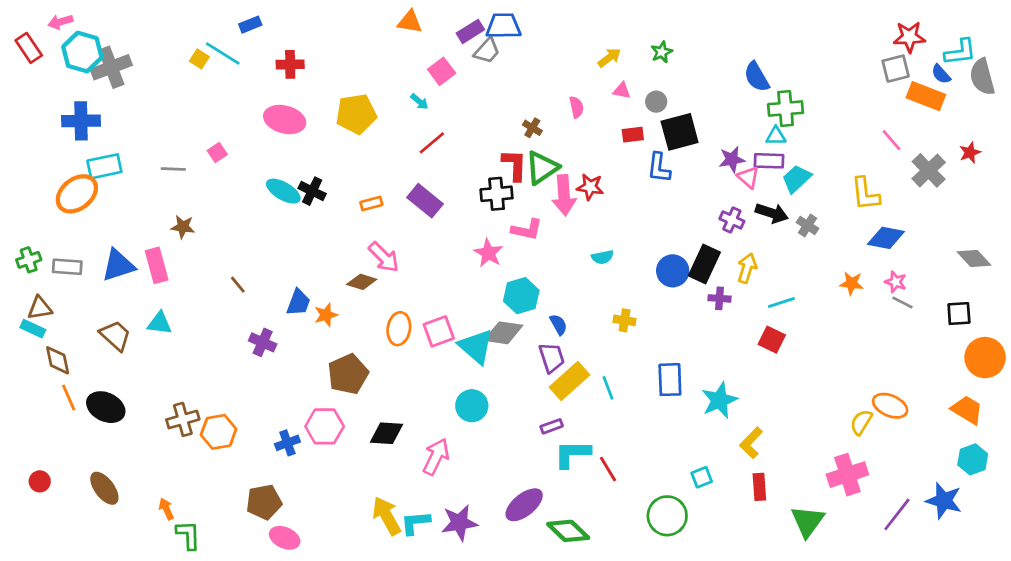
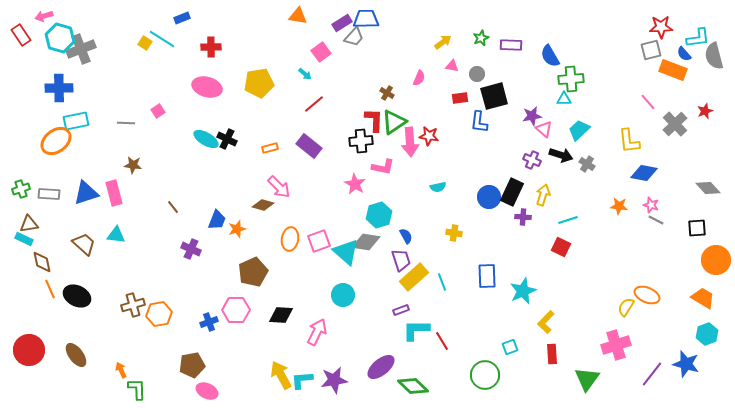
pink semicircle: (576, 107) -> (419, 78), turned 35
purple rectangle: (769, 161) -> (511, 45), moved
red circle: (40, 481) -> (29, 350), size x2.0

